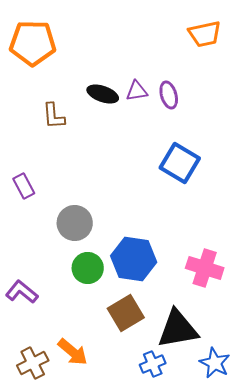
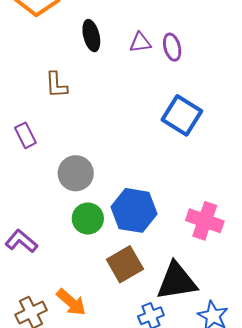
black ellipse: (103, 94) -> (91, 36), moved, turned 56
brown L-shape: (54, 116) -> (56, 85), moved

